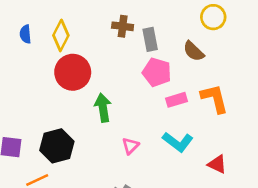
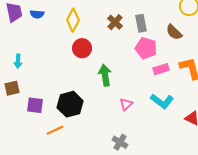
brown cross: (123, 26) -> (115, 22), moved, turned 35
blue semicircle: (25, 34) -> (37, 14), moved, turned -80
red circle: (73, 72) -> (82, 48), size x0.7

